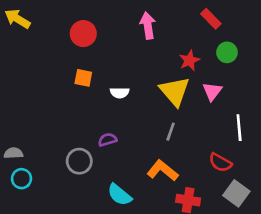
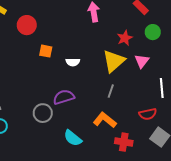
red circle: (83, 34) -> (27, 25), moved
yellow triangle: (175, 91) -> (114, 61), turned 30
purple semicircle: (107, 140) -> (64, 97), size x1.5
red semicircle: (220, 163) -> (148, 114), turned -42

